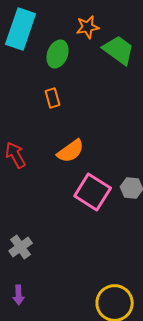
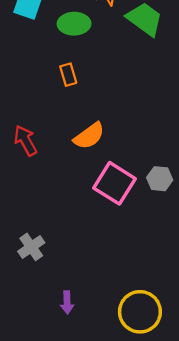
green ellipse: (58, 54) -> (74, 24), turned 68
purple arrow: (19, 295) -> (67, 303), moved

